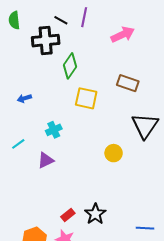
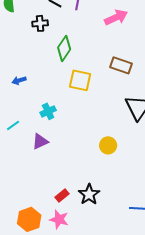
black cross: (46, 41) -> (40, 23), size x0.6
yellow circle: (114, 153) -> (108, 145), moved

